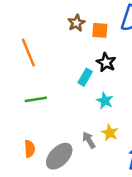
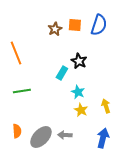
orange square: (100, 30) -> (75, 25), moved
yellow star: (110, 133) -> (81, 110), moved
gray arrow: (89, 140) -> (65, 135), moved, turned -56

